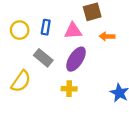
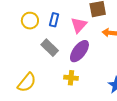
pink triangle: (73, 31) -> (79, 25), turned -48
yellow semicircle: (21, 81) -> (27, 82), moved

